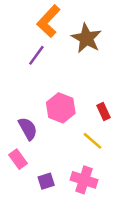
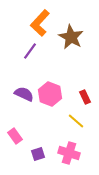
purple semicircle: (28, 129) -> (24, 94), moved, turned -36

